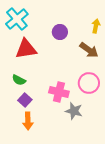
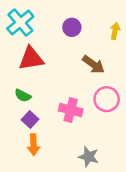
purple circle: (60, 32) -> (72, 27), moved
brown arrow: (89, 50) -> (93, 64), moved
gray star: (74, 111) -> (89, 157), moved

